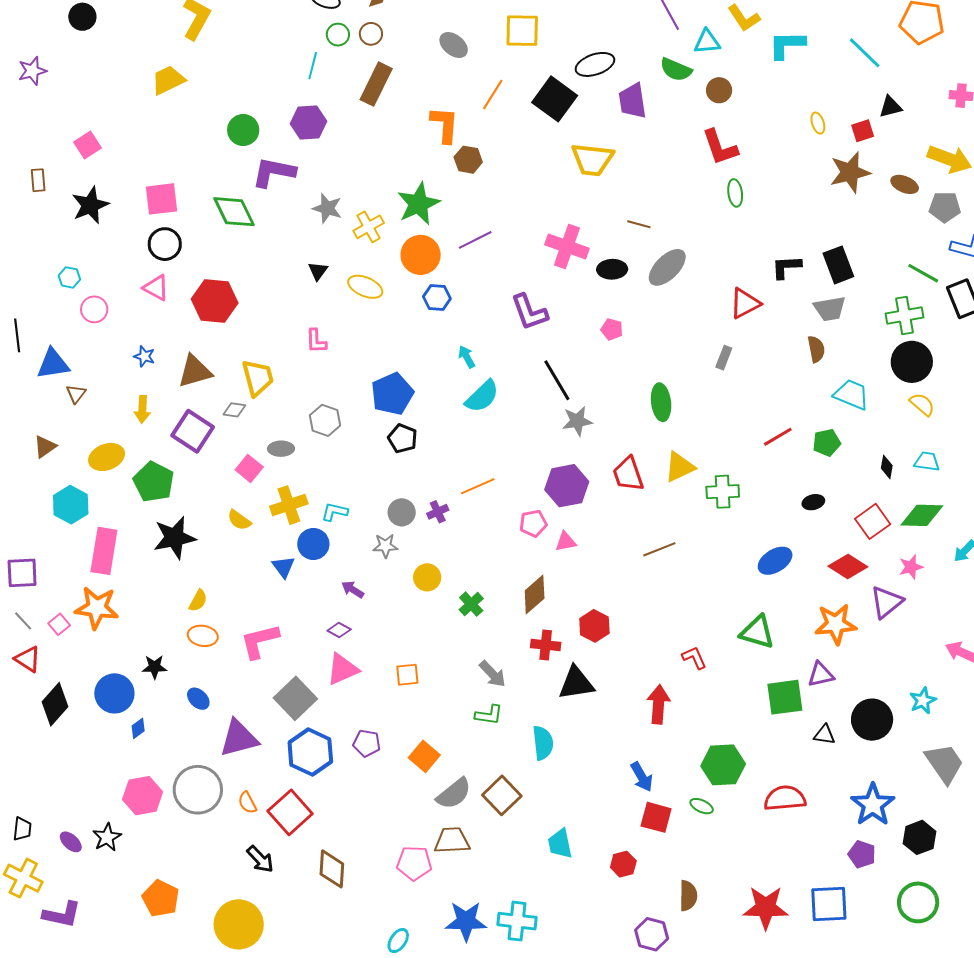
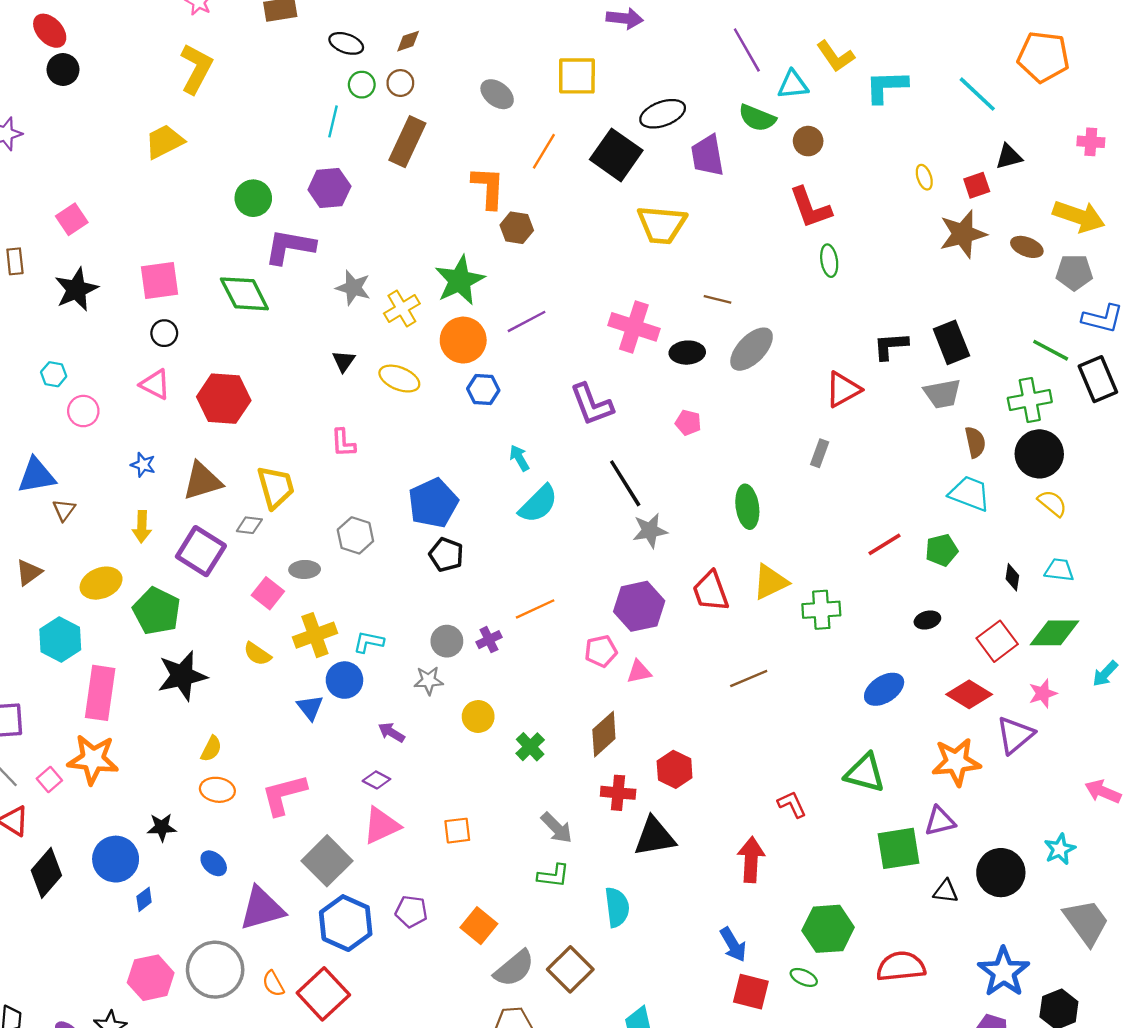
black circle: (165, 244) -> (164, 333), size x0.7
brown semicircle: (816, 349) -> (975, 442), moved

